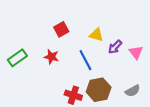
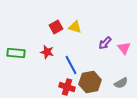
yellow triangle: (96, 35) -> (75, 27), moved
green rectangle: (17, 58) -> (16, 53), turned 42
blue line: (85, 60) -> (71, 65), moved

